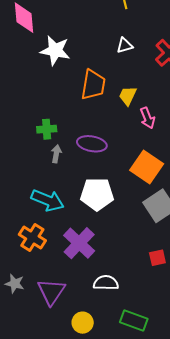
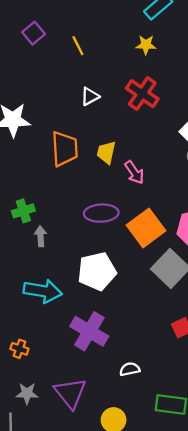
purple ellipse: (92, 144) -> (101, 213), moved
orange square: (147, 167) -> (146, 228), turned 32
orange cross: (32, 238) -> (19, 349), moved, size x0.6
white semicircle: (106, 283) -> (130, 369), size x0.7

